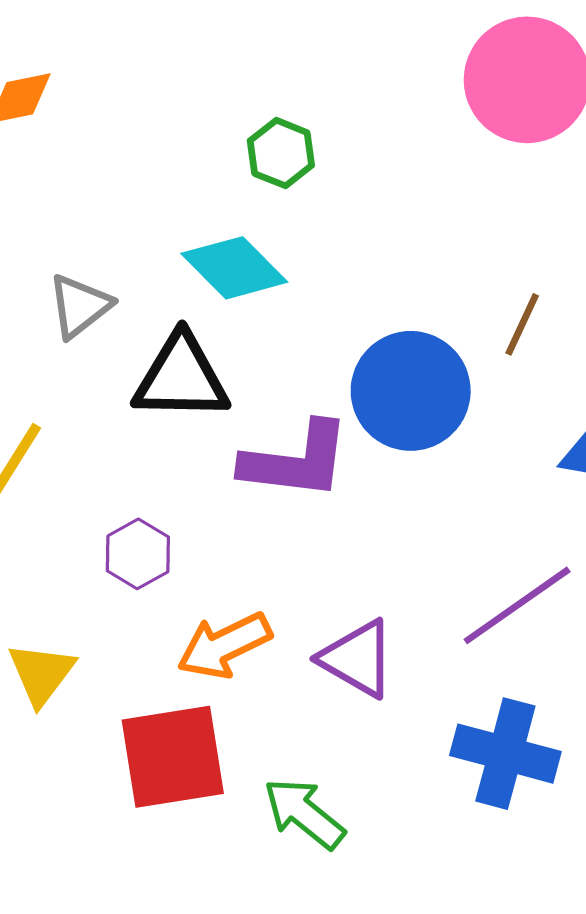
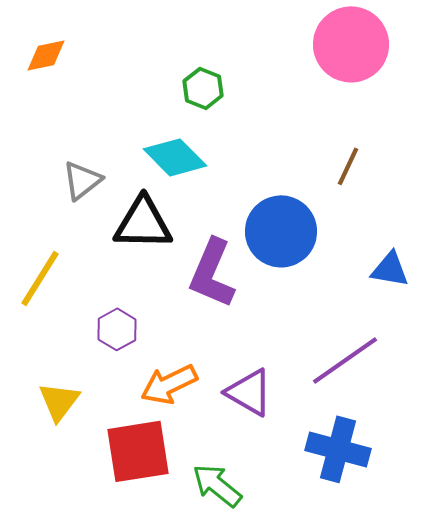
brown line: (522, 324) -> (348, 166), moved
purple L-shape: (296, 461) -> (212, 273), turned 106

